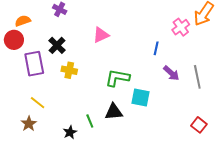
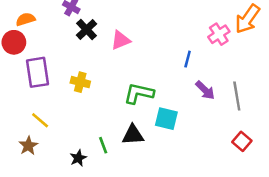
black cross: (57, 45) -> (87, 29), moved
red square: (199, 125) -> (242, 141), moved

